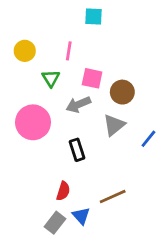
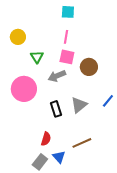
pink line: (69, 51) -> (66, 37), moved
gray triangle: (114, 125) -> (79, 105), moved

